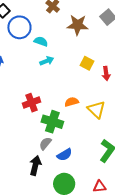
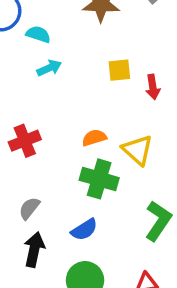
yellow square: (87, 63) -> (119, 70), turned -32
green cross: (52, 122) -> (99, 179), moved
gray semicircle: (45, 143) -> (29, 208), moved

